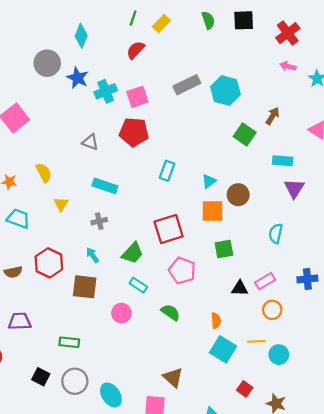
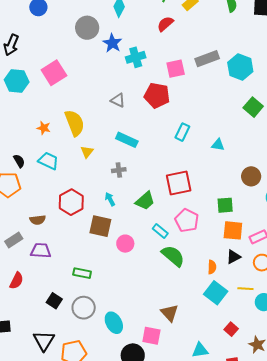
pink square: (137, 97) -> (176, 69), moved
yellow semicircle: (44, 173) -> (75, 123), size x1.5
cyan triangle: (209, 181) -> (218, 145), turned 40
brown circle: (238, 195) -> (251, 176), moved
orange square: (213, 211) -> (233, 230), moved
brown semicircle: (13, 272) -> (38, 220), moved
cyan rectangle: (138, 285) -> (160, 231), moved
black triangle: (240, 288) -> (233, 257), moved, turned -35
green semicircle: (171, 312) -> (173, 256), size x1.4
pink circle: (121, 313) -> (125, 244), moved

